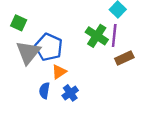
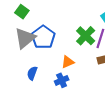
orange triangle: (59, 72) -> (68, 62), moved
blue cross: (70, 93) -> (62, 80), moved

